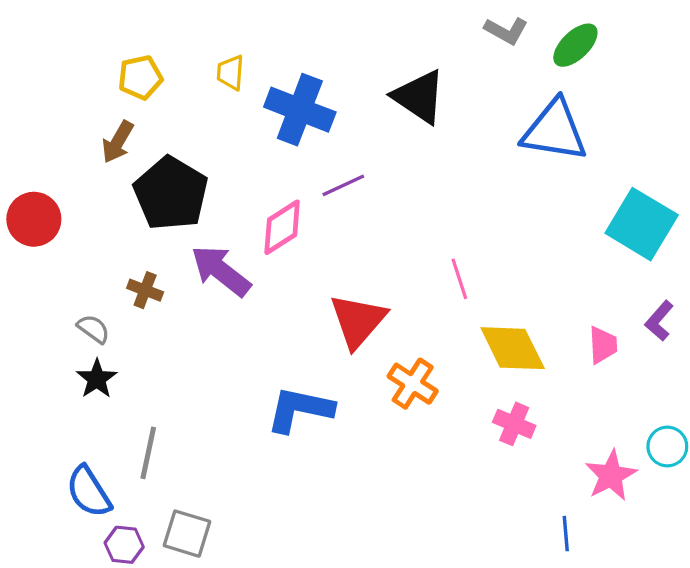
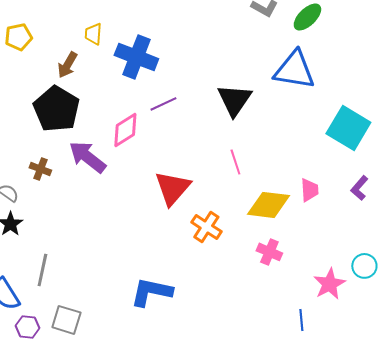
yellow pentagon: (140, 77) -> (18, 37), moved
black triangle: (419, 97) -> (234, 100), moved, turned 30
brown arrow: (118, 142) -> (67, 65), moved
pink trapezoid: (603, 345) -> (309, 190), moved
yellow diamond: (513, 348) -> (268, 205), turned -57
blue L-shape: (300, 409) -> (151, 292), moved

